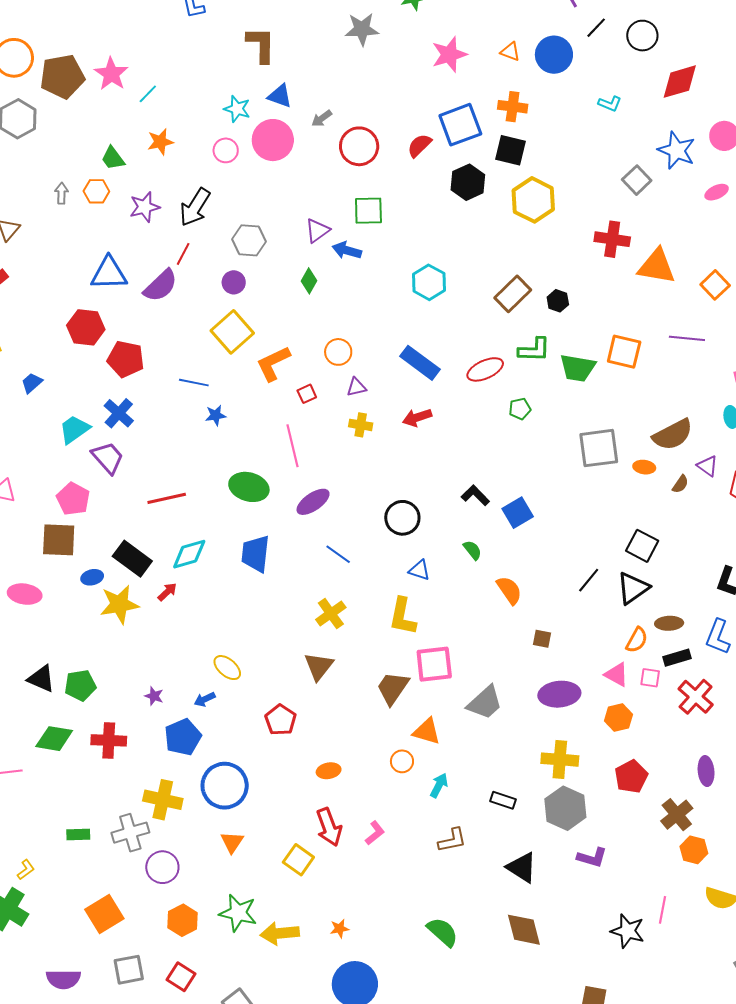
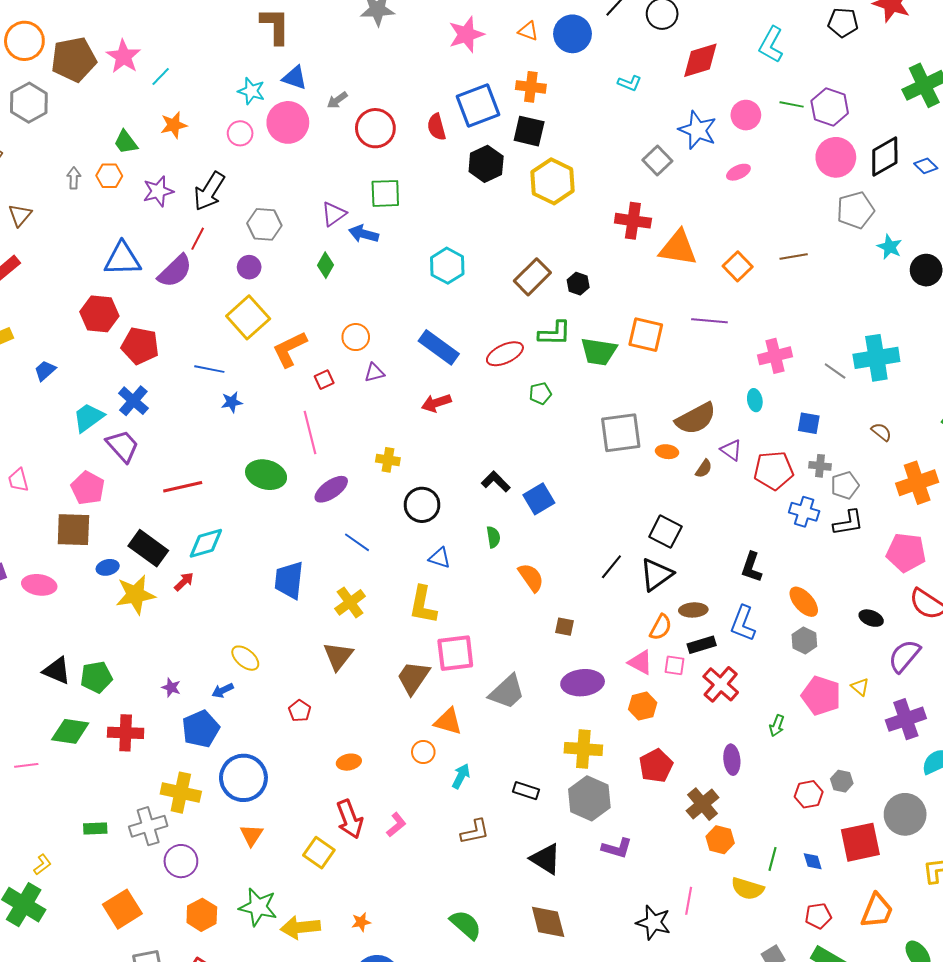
red semicircle: (419, 145) -> (437, 127), turned -60
yellow cross: (361, 425) -> (388, 460), moved
green semicircle: (473, 550) -> (493, 537), turned 30
blue trapezoid: (256, 554) -> (289, 580), moved
red pentagon: (281, 720) -> (300, 711), size x0.7

